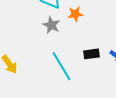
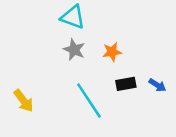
orange star: (75, 14) -> (112, 52), moved

